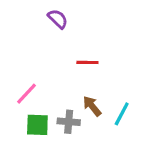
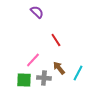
red line: (87, 62) -> (56, 40), turned 56
pink line: (27, 94) -> (33, 60), moved

